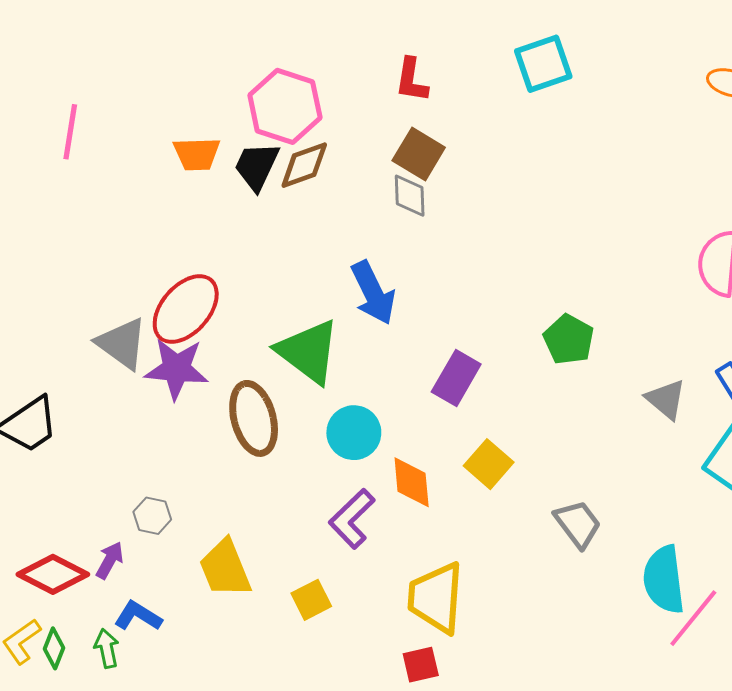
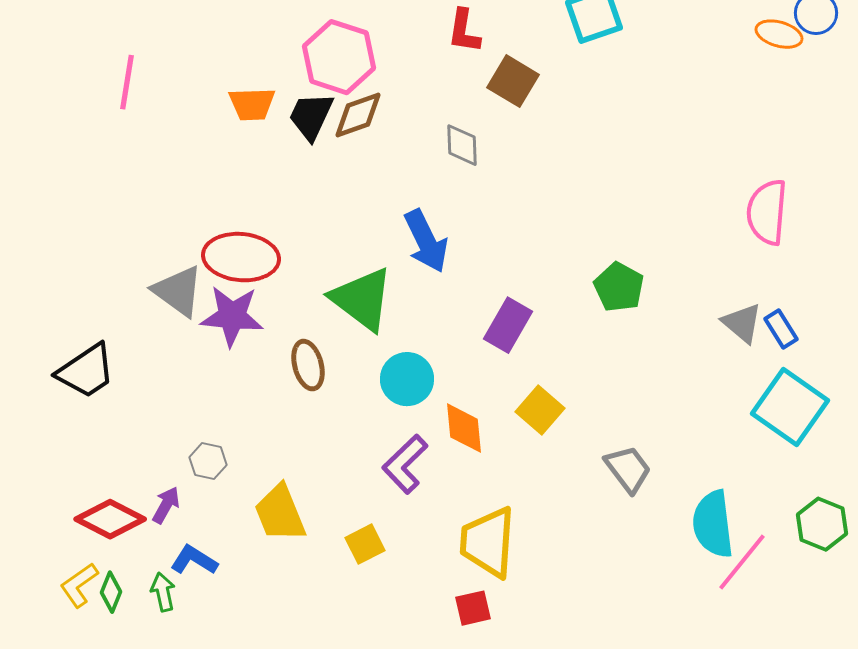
brown square: (419, 154) -> (513, 81), moved
red ellipse: (186, 309) -> (241, 257), turned 54
gray triangle: (666, 399) -> (742, 323), moved
brown ellipse: (254, 418) -> (308, 365), size x0.7

